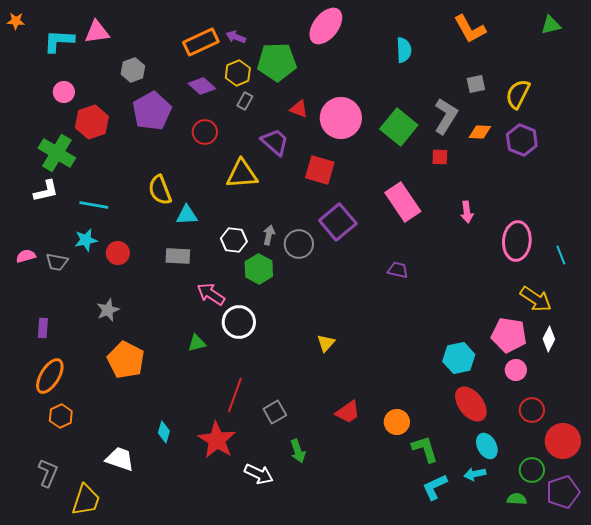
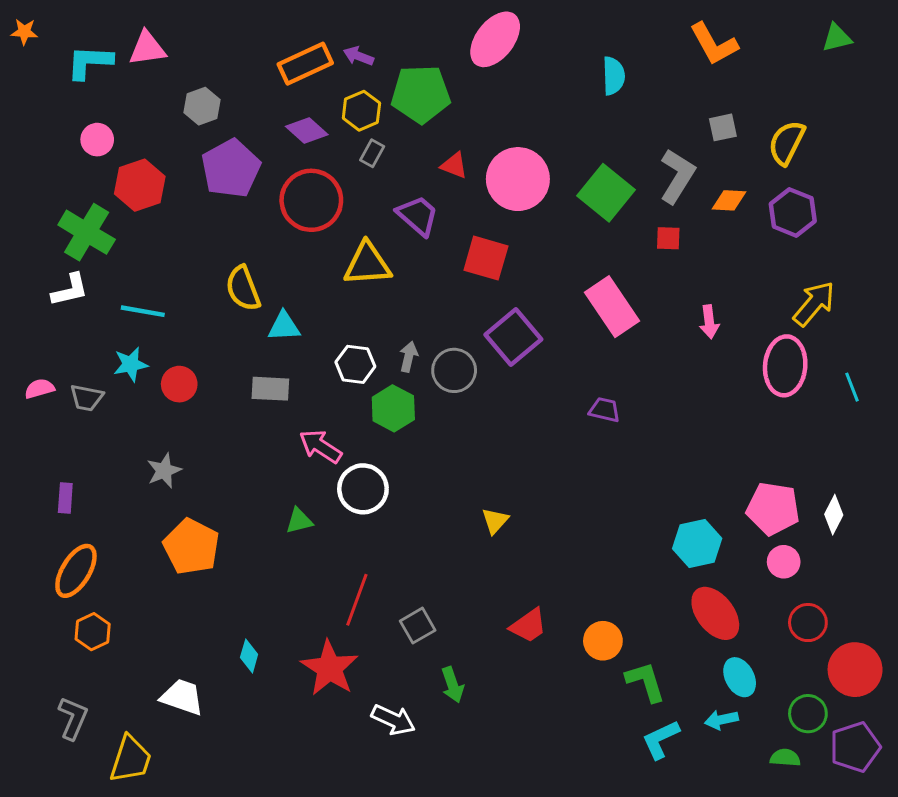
red circle: (205, 132) -> (311, 200), size x1.6
yellow arrow: (536, 299) -> (814, 304), moved, turned -84

